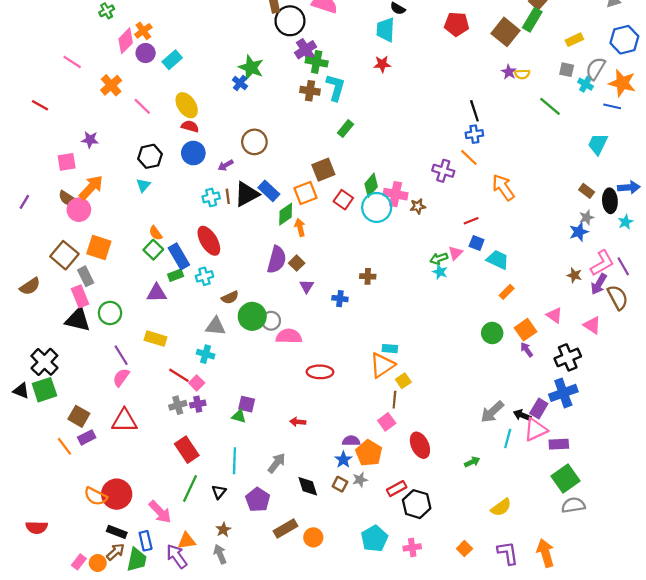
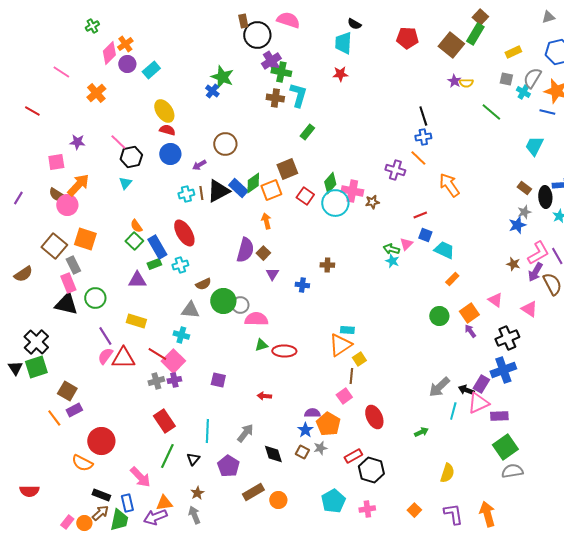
pink line: (142, 106) -> (118, 142), moved
green diamond: (286, 214) -> (253, 183), moved
green arrow: (439, 259) -> (391, 249), turned 35
pink square: (197, 383) -> (173, 361), size x1.6
black triangle: (21, 391) -> (15, 368), turned 35
green triangle: (239, 416) -> (261, 345), moved, turned -32
red triangle: (124, 421) -> (123, 358), moved
red circle: (117, 494) -> (101, 441), moved
yellow semicircle: (501, 507) -> (447, 473), turned -36
purple arrow: (177, 556) -> (155, 517), turned -75

